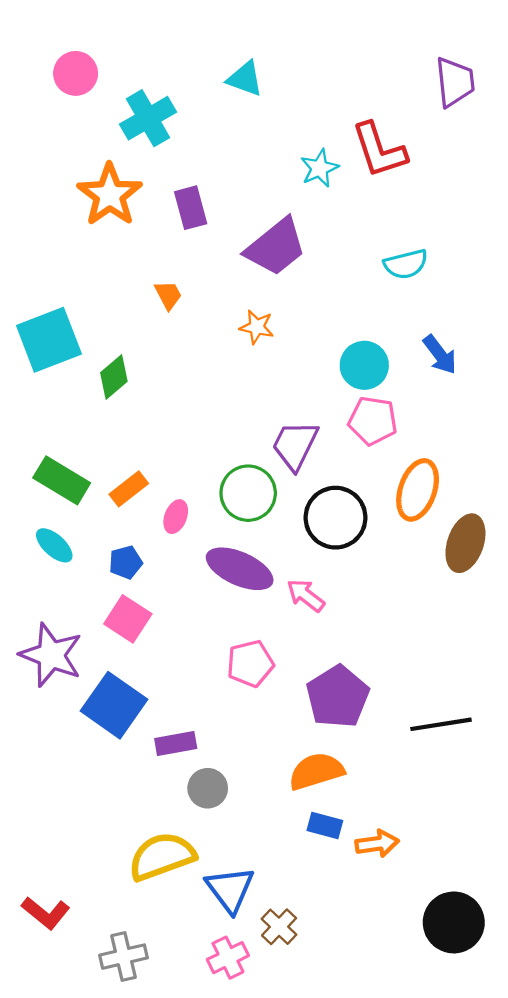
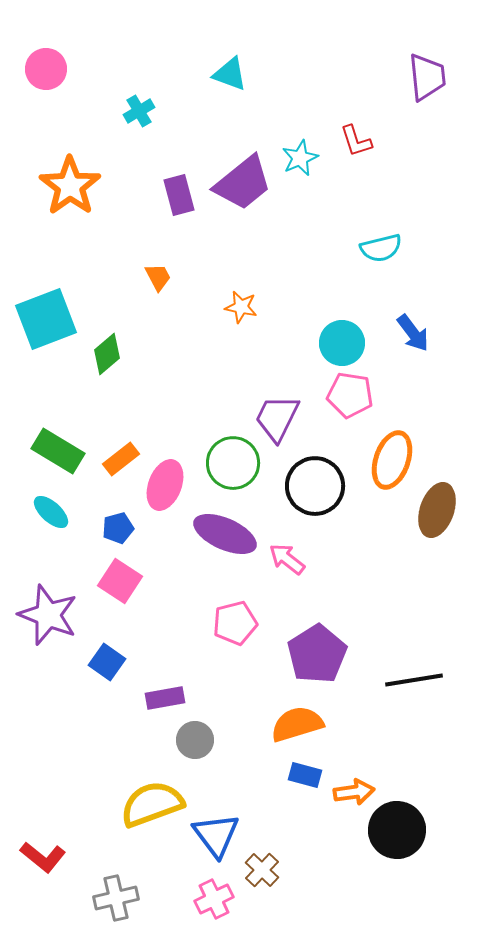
pink circle: (76, 73) -> (46, 69), moved
cyan cross: (148, 118) -> (139, 111), size x0.6
red L-shape: (379, 150) -> (356, 141), size x0.6
orange star: (110, 195) -> (70, 186), moved
purple trapezoid: (276, 247) -> (243, 183), moved
pink ellipse: (176, 517) -> (165, 485), size x1.6
blue square: (114, 705) -> (107, 662), size x0.6
black circle: (454, 922) -> (397, 830), moved

